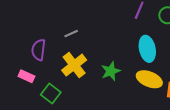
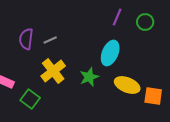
cyan ellipse: (147, 49) -> (110, 53), moved, turned 35
purple semicircle: (39, 50) -> (26, 39), moved

